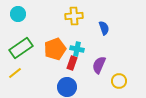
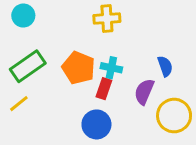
blue semicircle: (104, 28) -> (165, 66), moved
orange pentagon: (55, 49) -> (79, 68), turned -30
yellow circle: (119, 81) -> (174, 116), size x1.5

